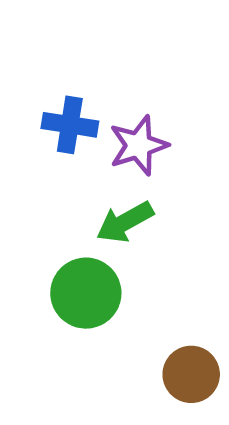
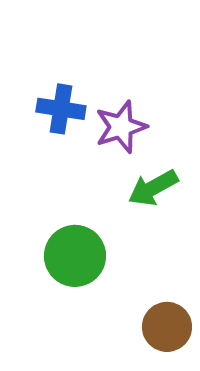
green arrow: (125, 222) -> (153, 188), moved

